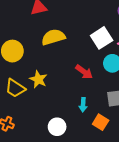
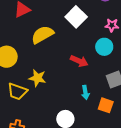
white square: (102, 38) -> (76, 17), moved

